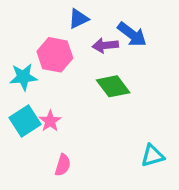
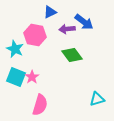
cyan star: (23, 77) -> (15, 49), turned 30
cyan square: (25, 121) -> (16, 77), turned -36
pink semicircle: (63, 165) -> (40, 105), size x1.5

